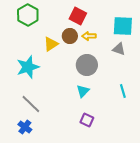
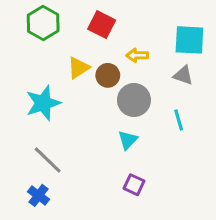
red square: (78, 16) -> (102, 25), moved
brown circle: (70, 36) -> (108, 75), moved
cyan line: (123, 91) -> (179, 120), moved

